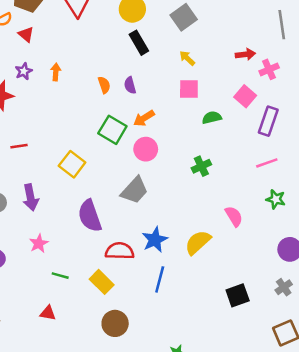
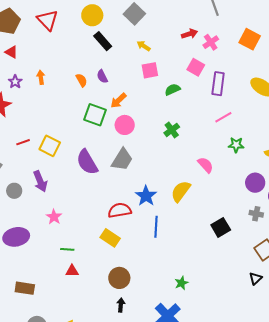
yellow square: (72, 164) -> (50, 146), moved
purple semicircle: (90, 216) -> (87, 162), moved
green line: (60, 276) -> (67, 249), moved
gray cross: (284, 287) -> (256, 214), turned -32
brown circle: (115, 323) -> (119, 278), moved

